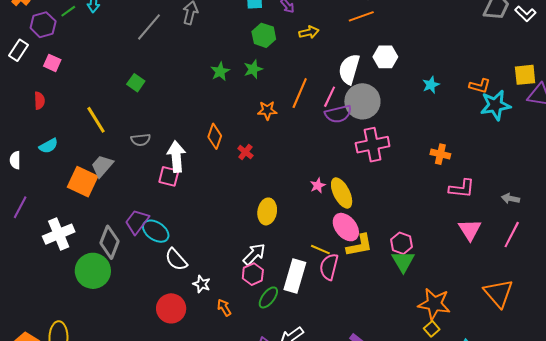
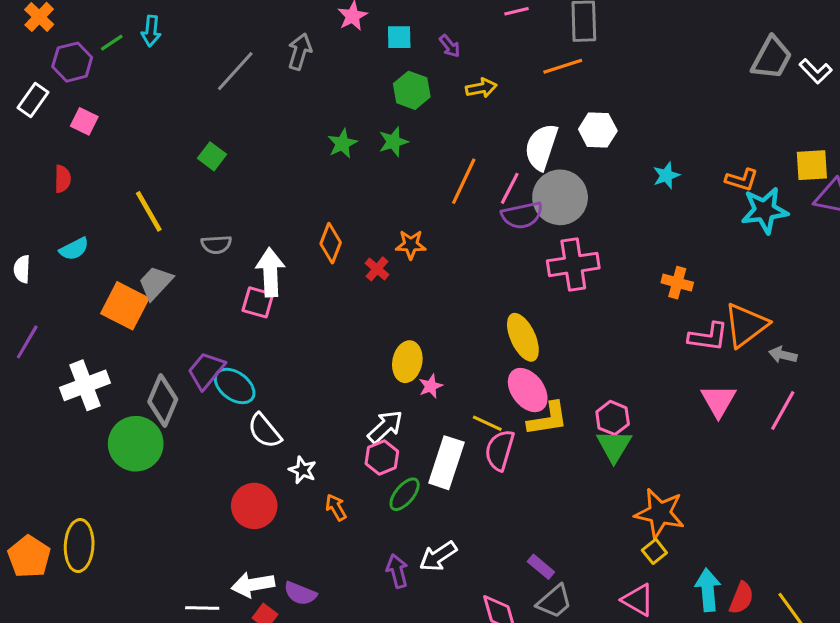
orange star: (267, 110) -> (411, 245), moved
pink star: (318, 185) -> (431, 386), moved
orange triangle: (498, 293) -> (746, 325), moved, turned 32

